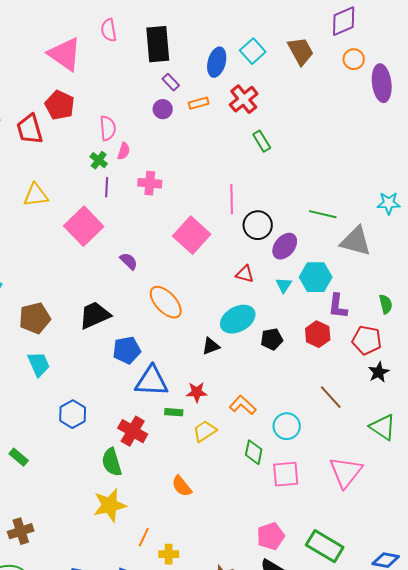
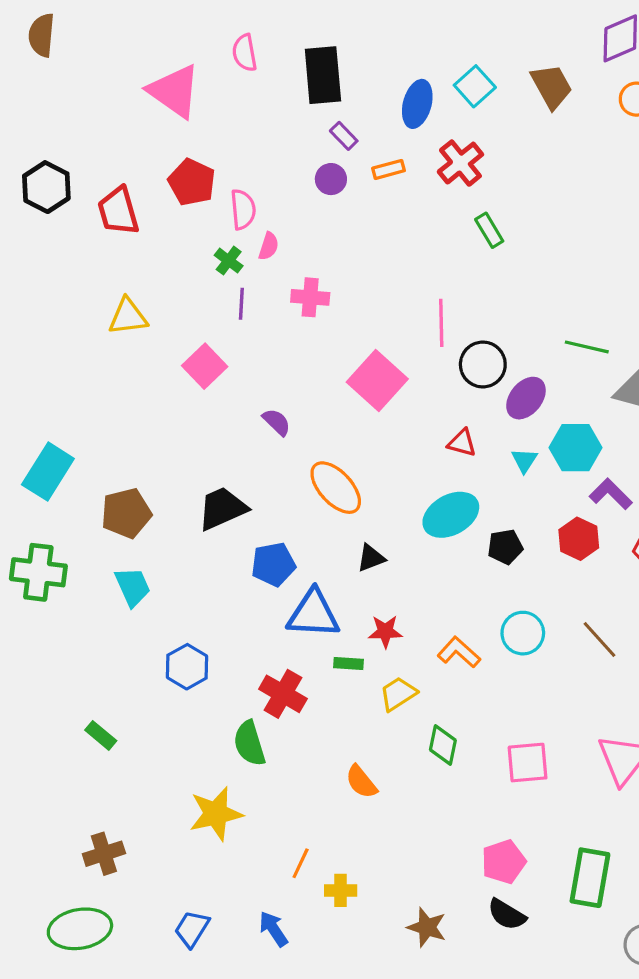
red pentagon: (60, 105) -> (192, 182), moved
pink square: (84, 226) -> (205, 366), size x0.7
purple L-shape: (338, 306) -> (611, 494), turned 128
black triangle: (211, 346) -> (371, 558), moved
cyan circle: (287, 426) -> (523, 633), moved
green diamond: (254, 452) -> (443, 745), moved
yellow star: (110, 505) -> (216, 814), moved
green rectangle: (325, 546) -> (590, 878), turned 69

